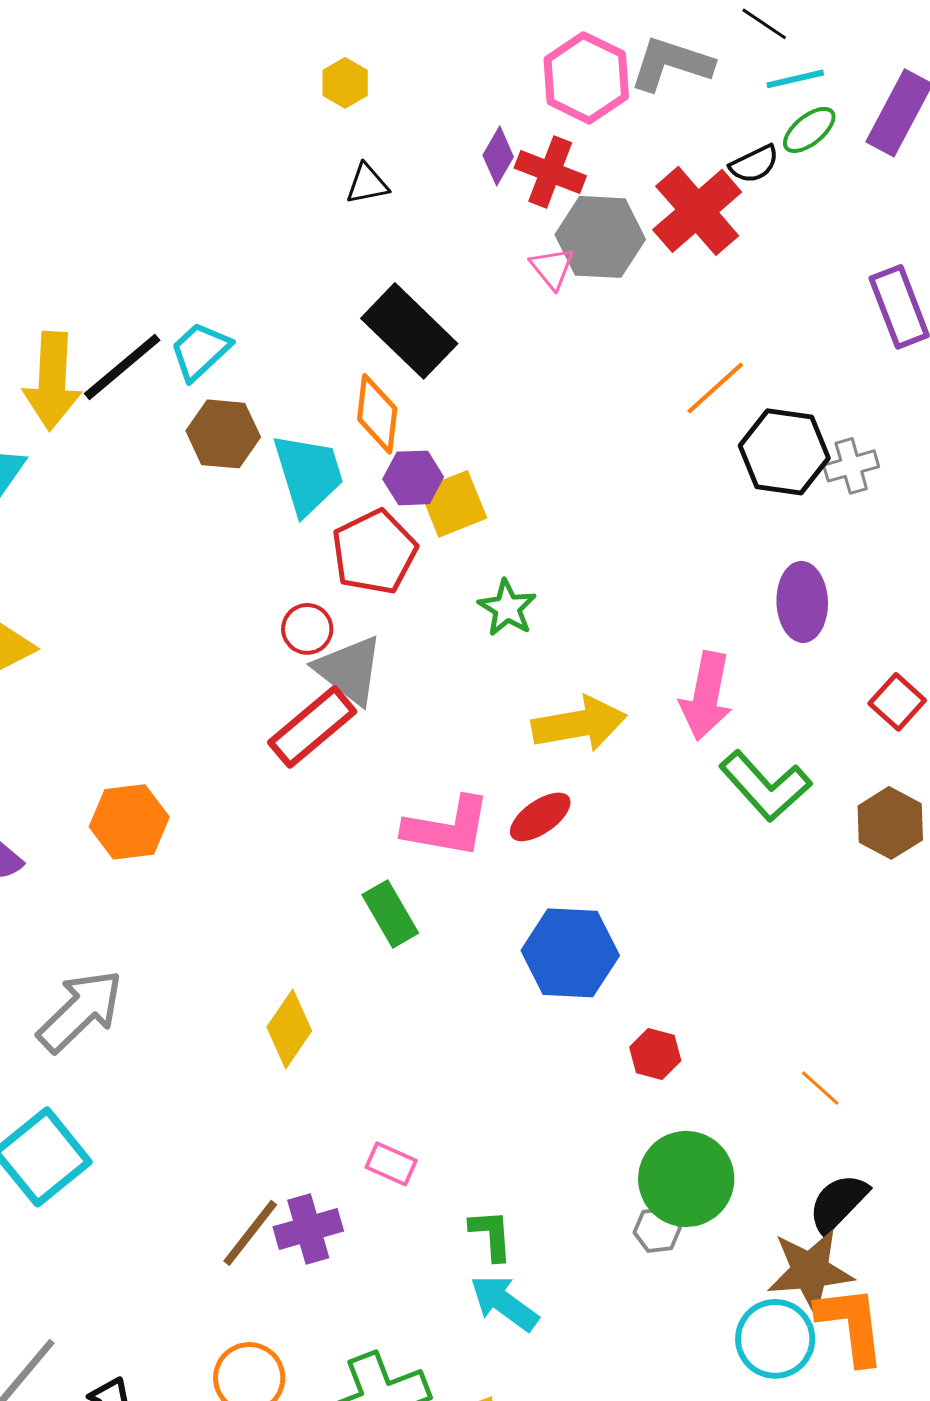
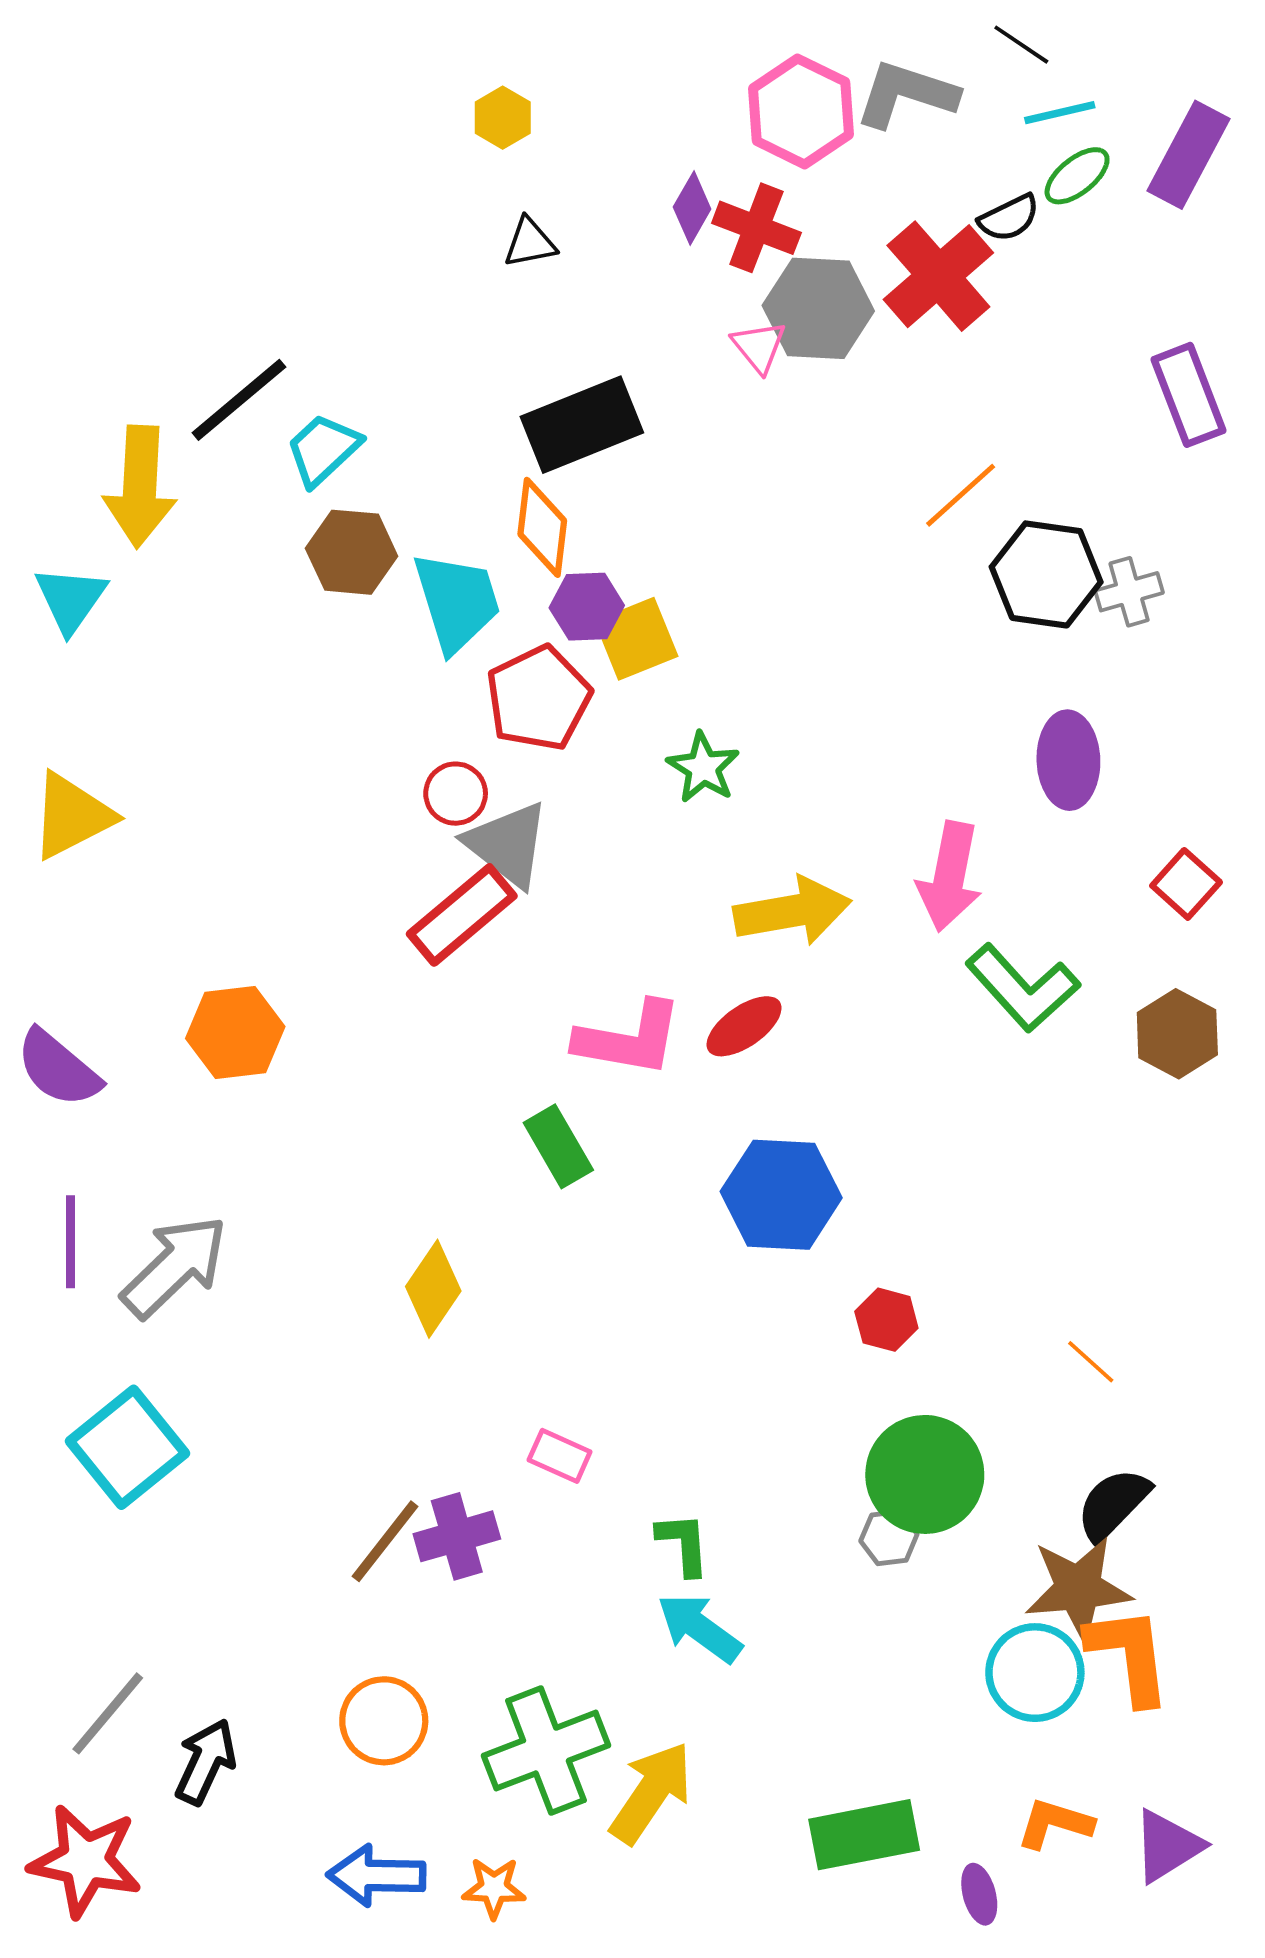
black rectangle: (409, 331) -> (582, 425), turned -66
black line: (122, 367) -> (239, 400), moved

